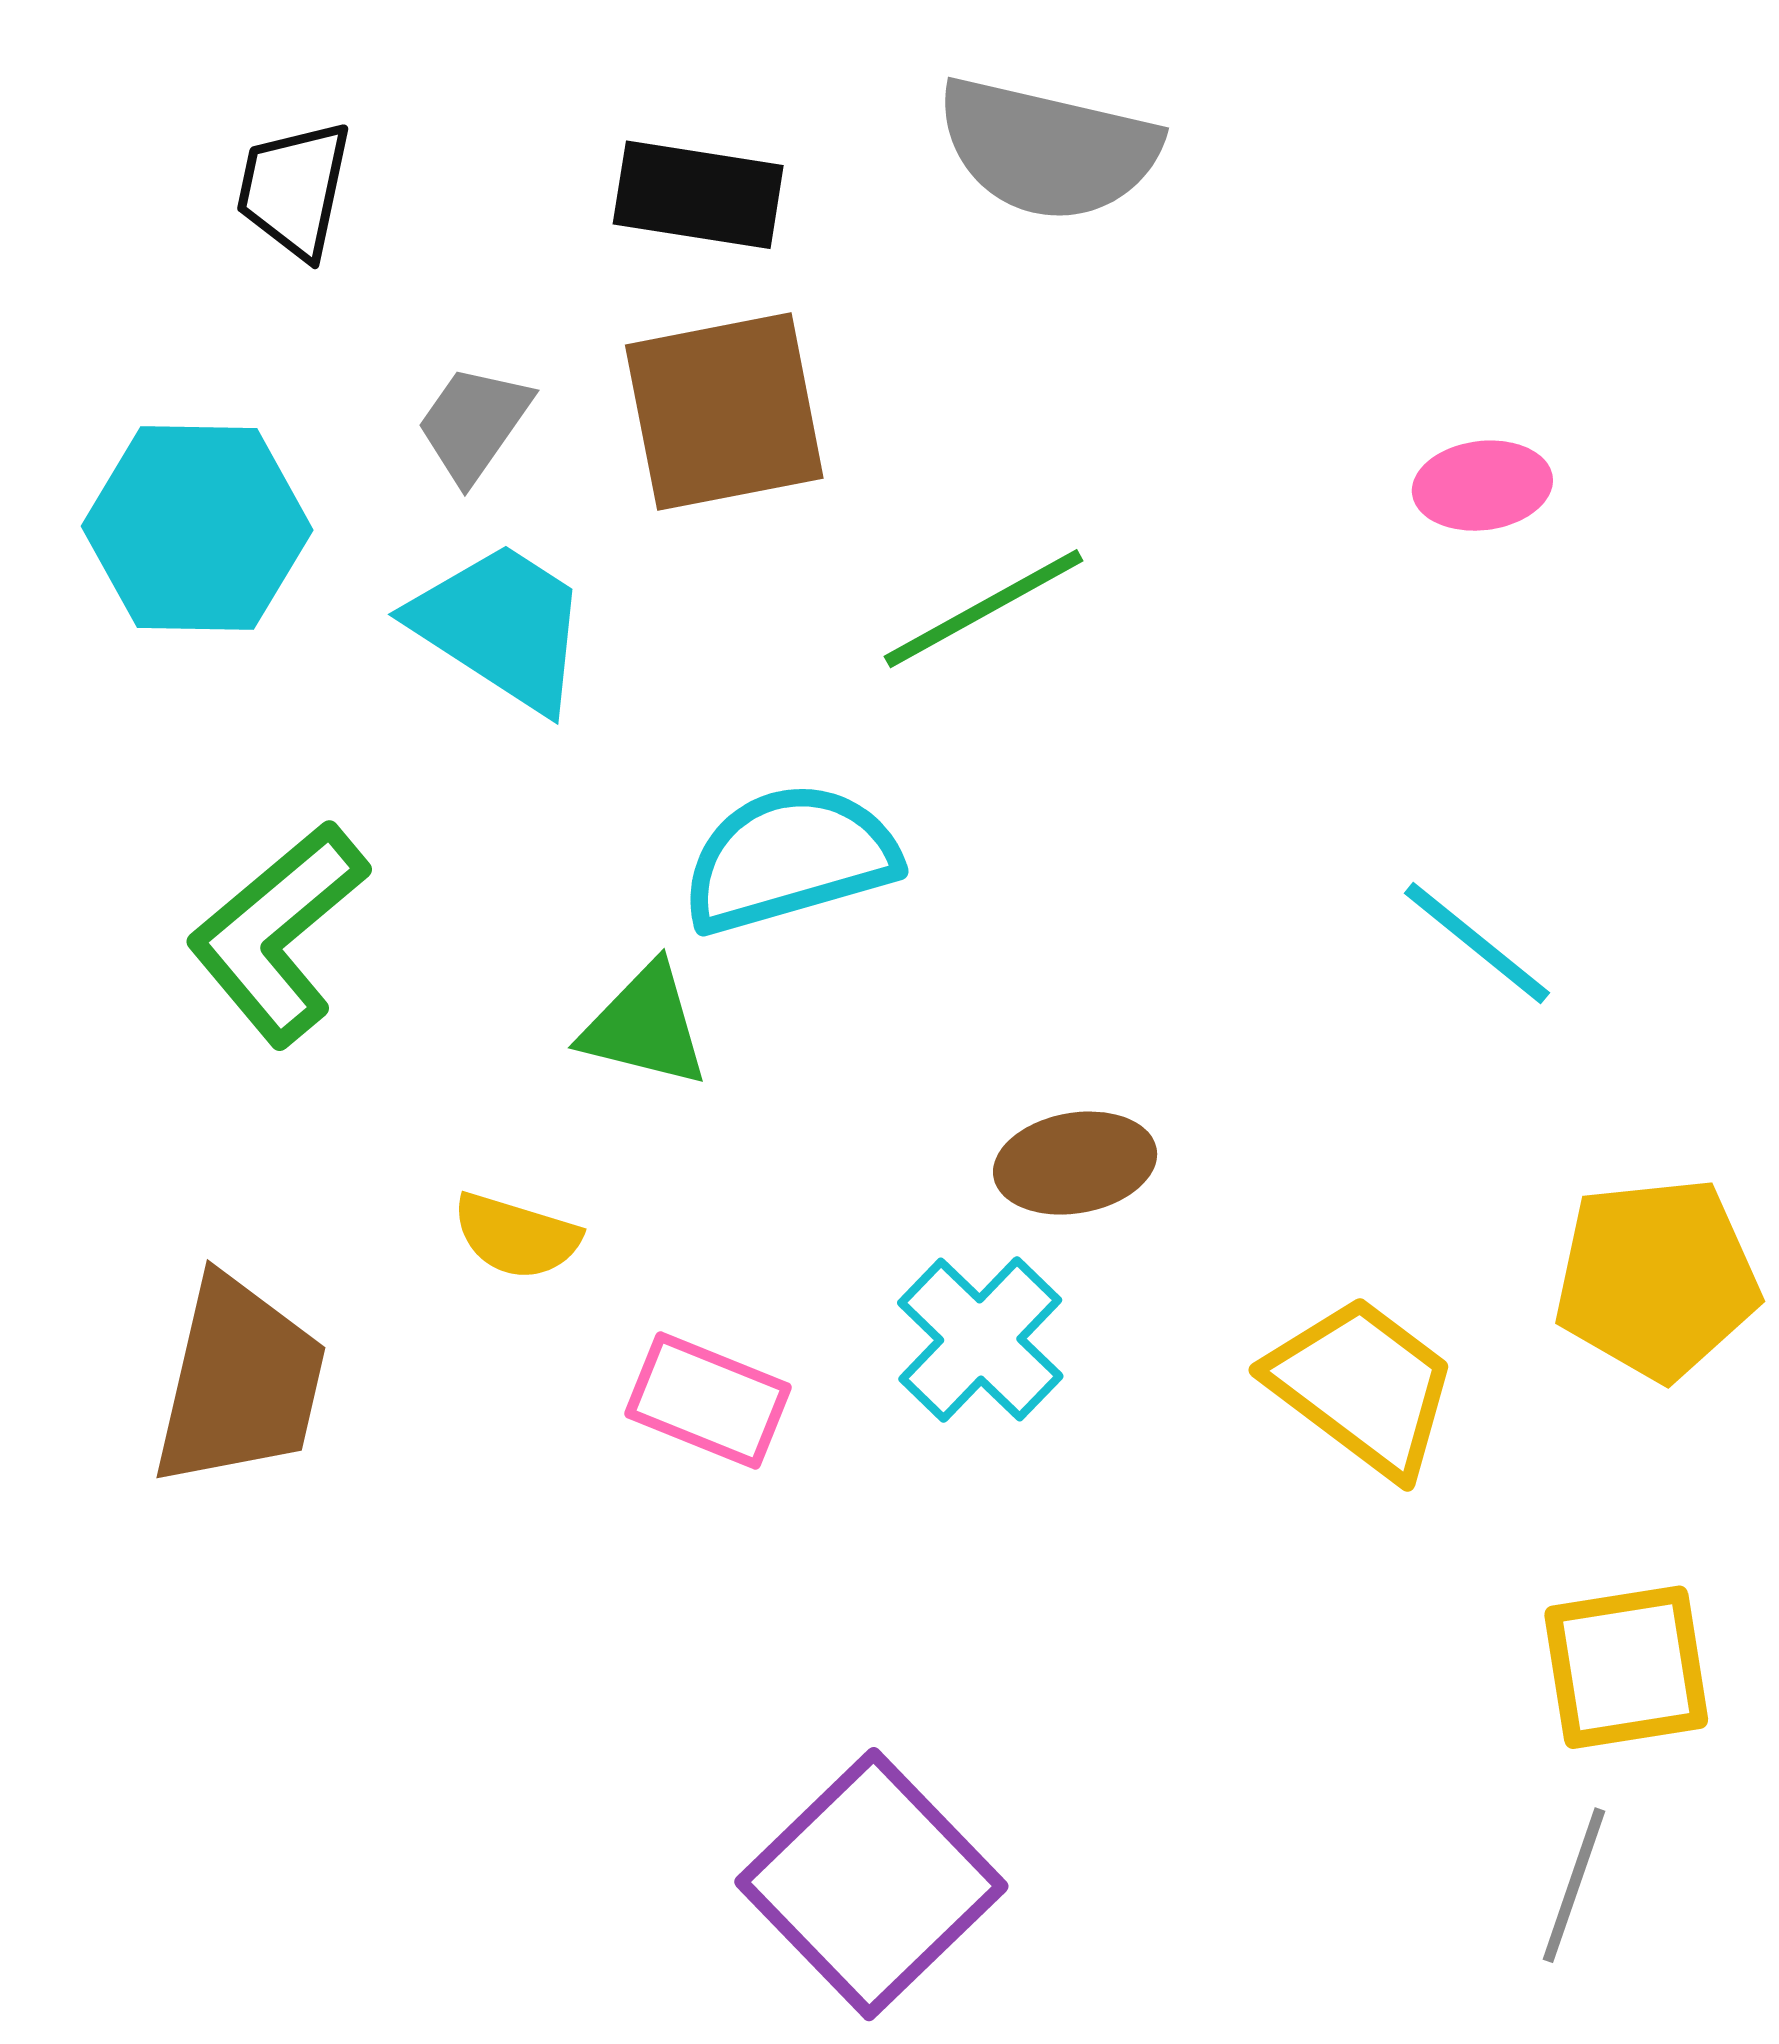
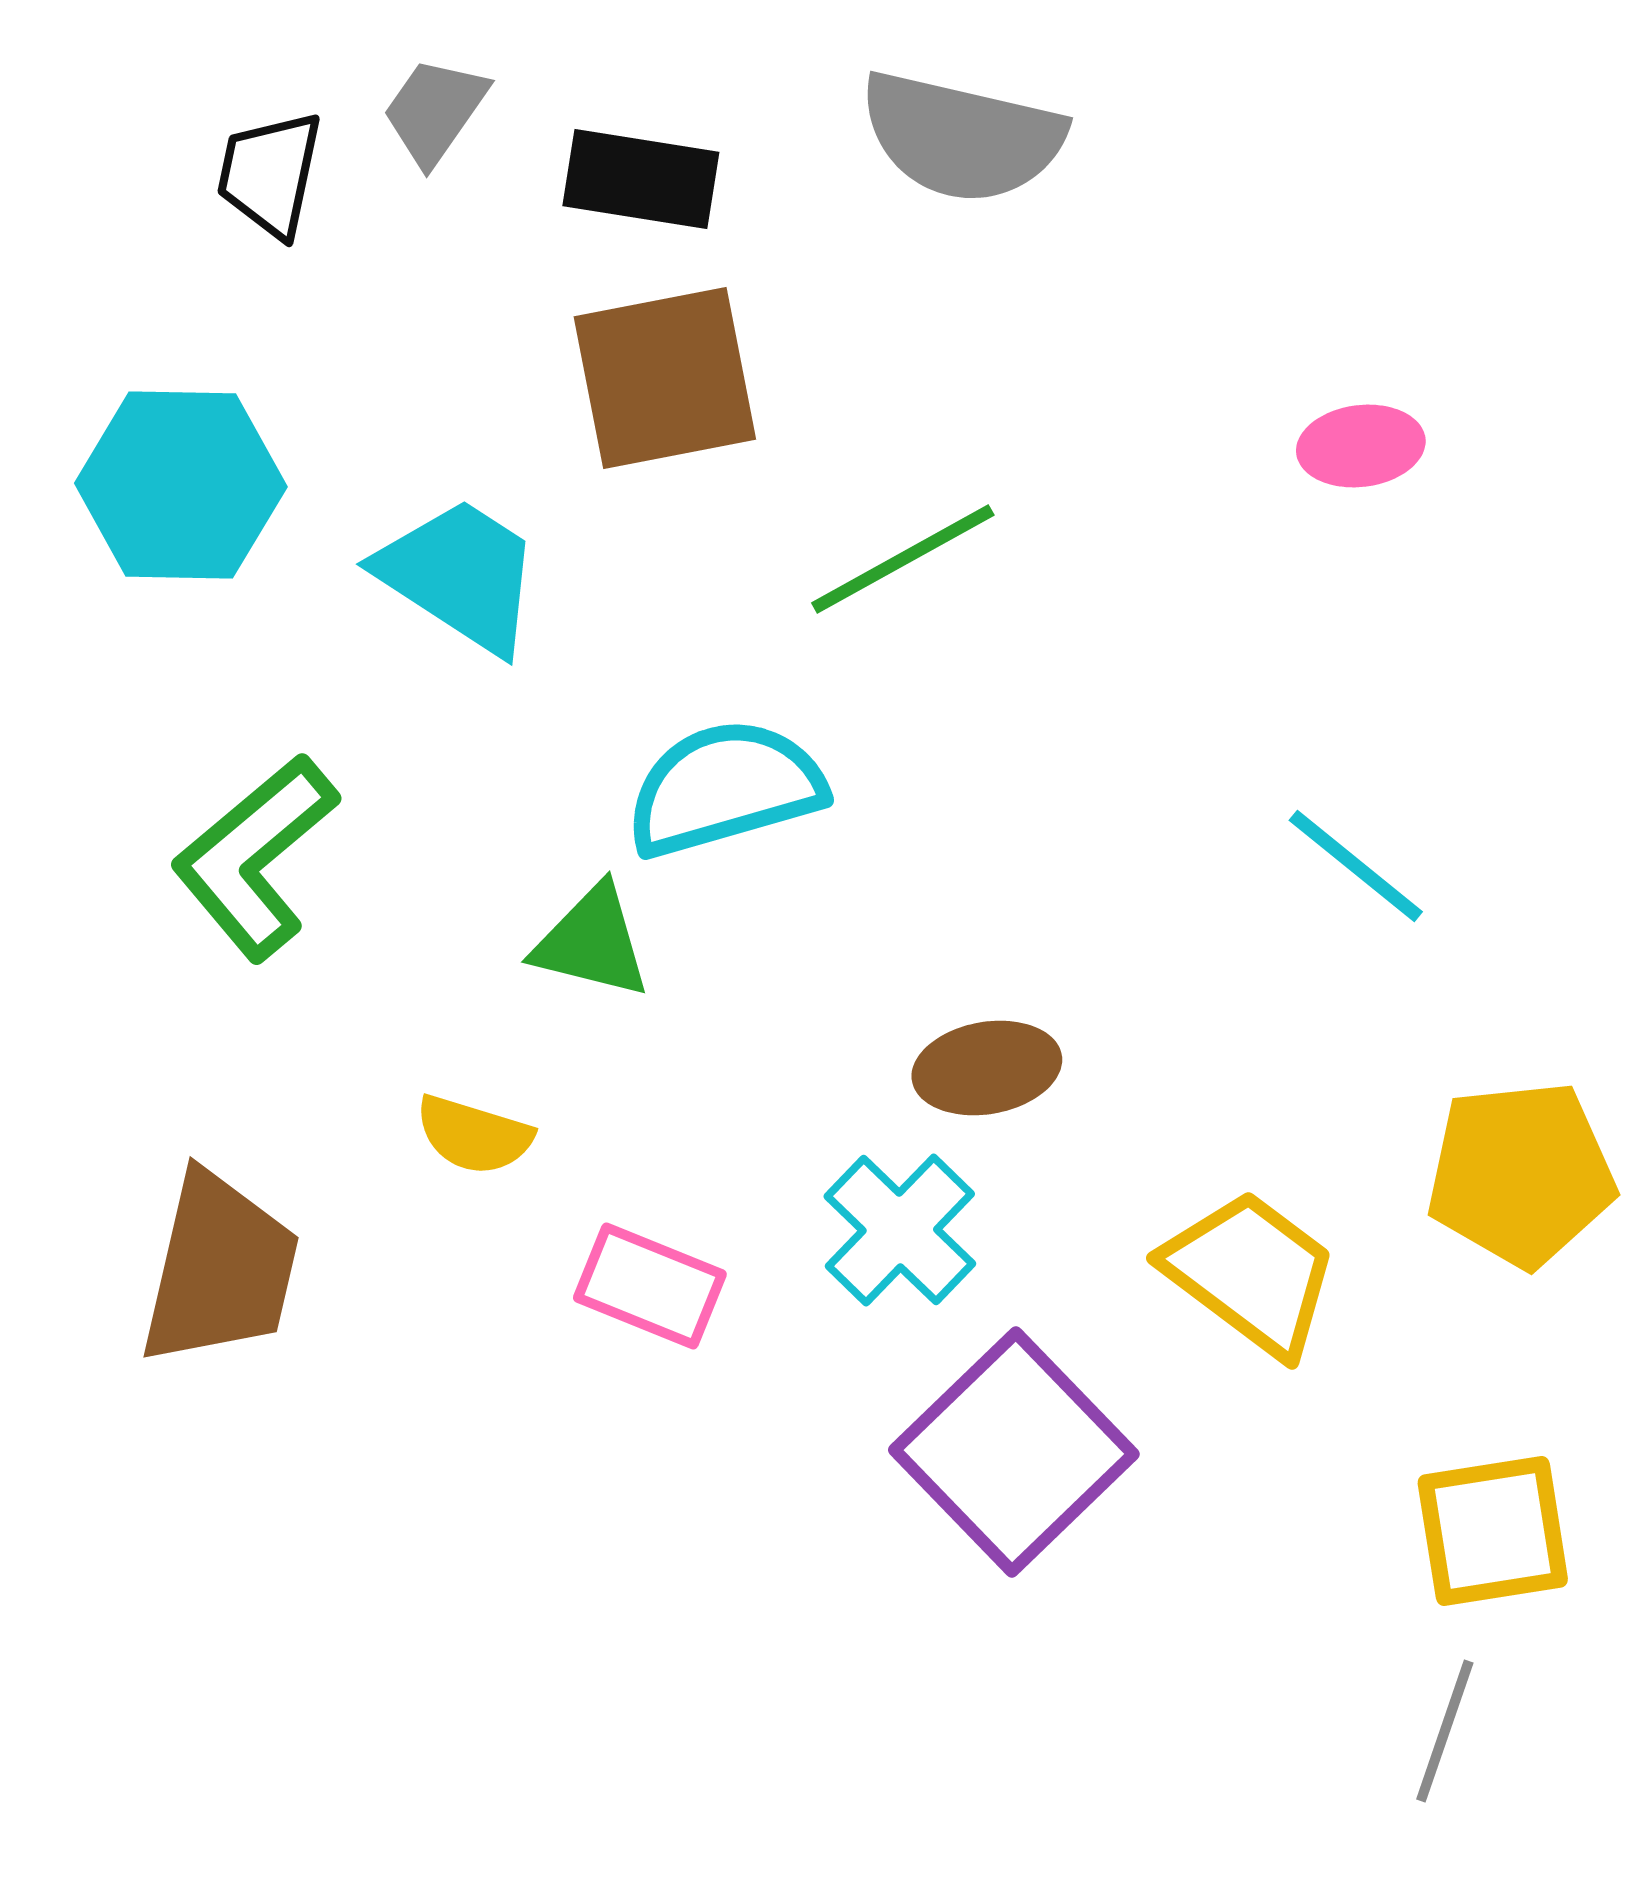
gray trapezoid: (474, 423) -> (435, 111), moved
purple square: (871, 1884) -> (1014, 1452), moved

